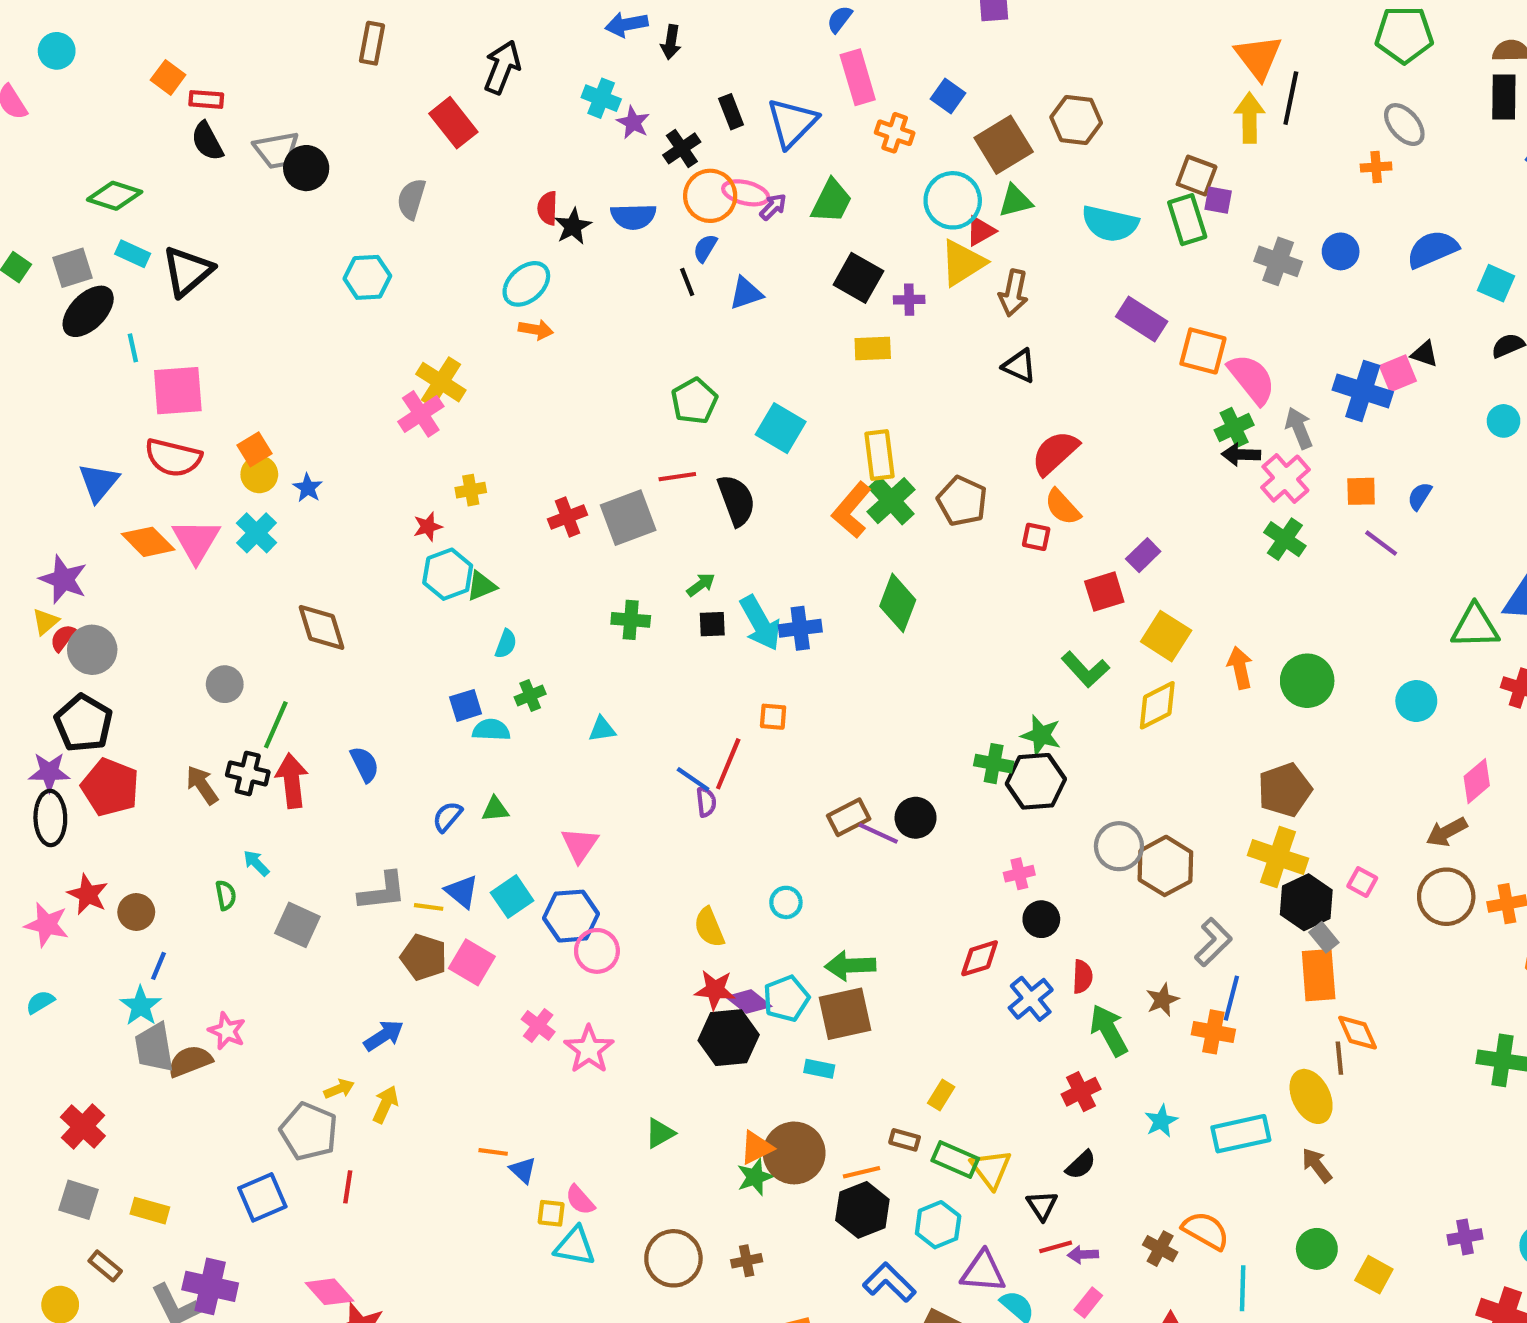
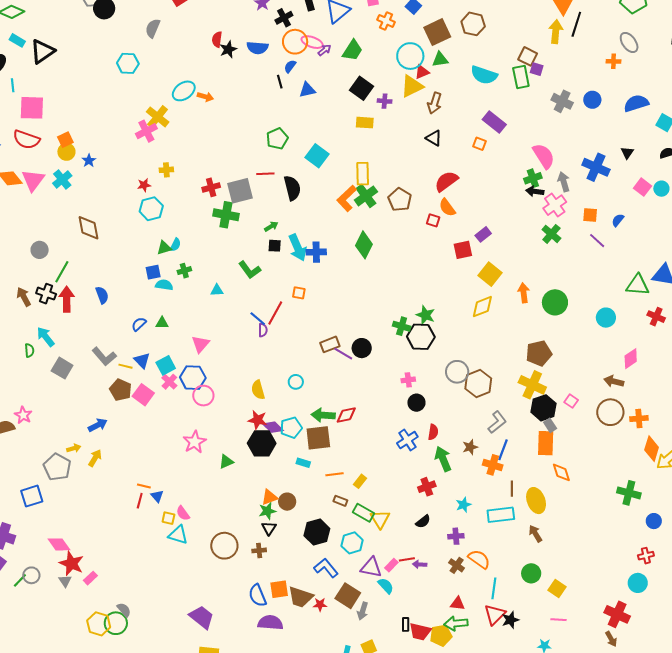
cyan ellipse: (526, 284) -> (184, 91), moved
orange square: (1203, 351) -> (479, 144), moved, size x0.6
black triangle: (1425, 354) -> (627, 153), turned 40
pink square: (1398, 373) -> (643, 187), moved, turned -36
green triangle: (481, 586) -> (164, 248), moved
green cross: (631, 620) -> (226, 215), moved, size x1.4
green L-shape: (1085, 669) -> (250, 270), moved
brown arrow: (1447, 832) -> (614, 381), turned 36
cyan arrow: (256, 863) -> (46, 337), size x1.5
gray L-shape: (382, 891) -> (104, 356), turned 50
red diamond: (980, 958) -> (346, 415), moved
pink cross: (538, 1025) -> (169, 382), moved
brown line: (1339, 1058) -> (512, 489), moved
green triangle: (660, 1133) -> (226, 462), moved
brown circle: (794, 1153) -> (287, 502), size x0.6
orange line: (861, 1172) -> (334, 474), moved
red line: (348, 1187) -> (140, 501), moved
black triangle: (1042, 1205) -> (269, 528), moved
purple cross: (1465, 1237) -> (456, 536), moved
pink rectangle: (1088, 1303) -> (391, 565), moved

